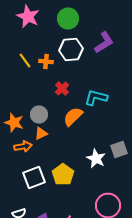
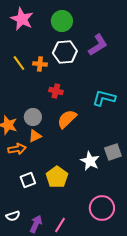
red cross: (62, 88) -> (56, 91), turned -32
cyan L-shape: (96, 98) -> (104, 98), moved
white square: (34, 178) -> (28, 180), size x0.7

